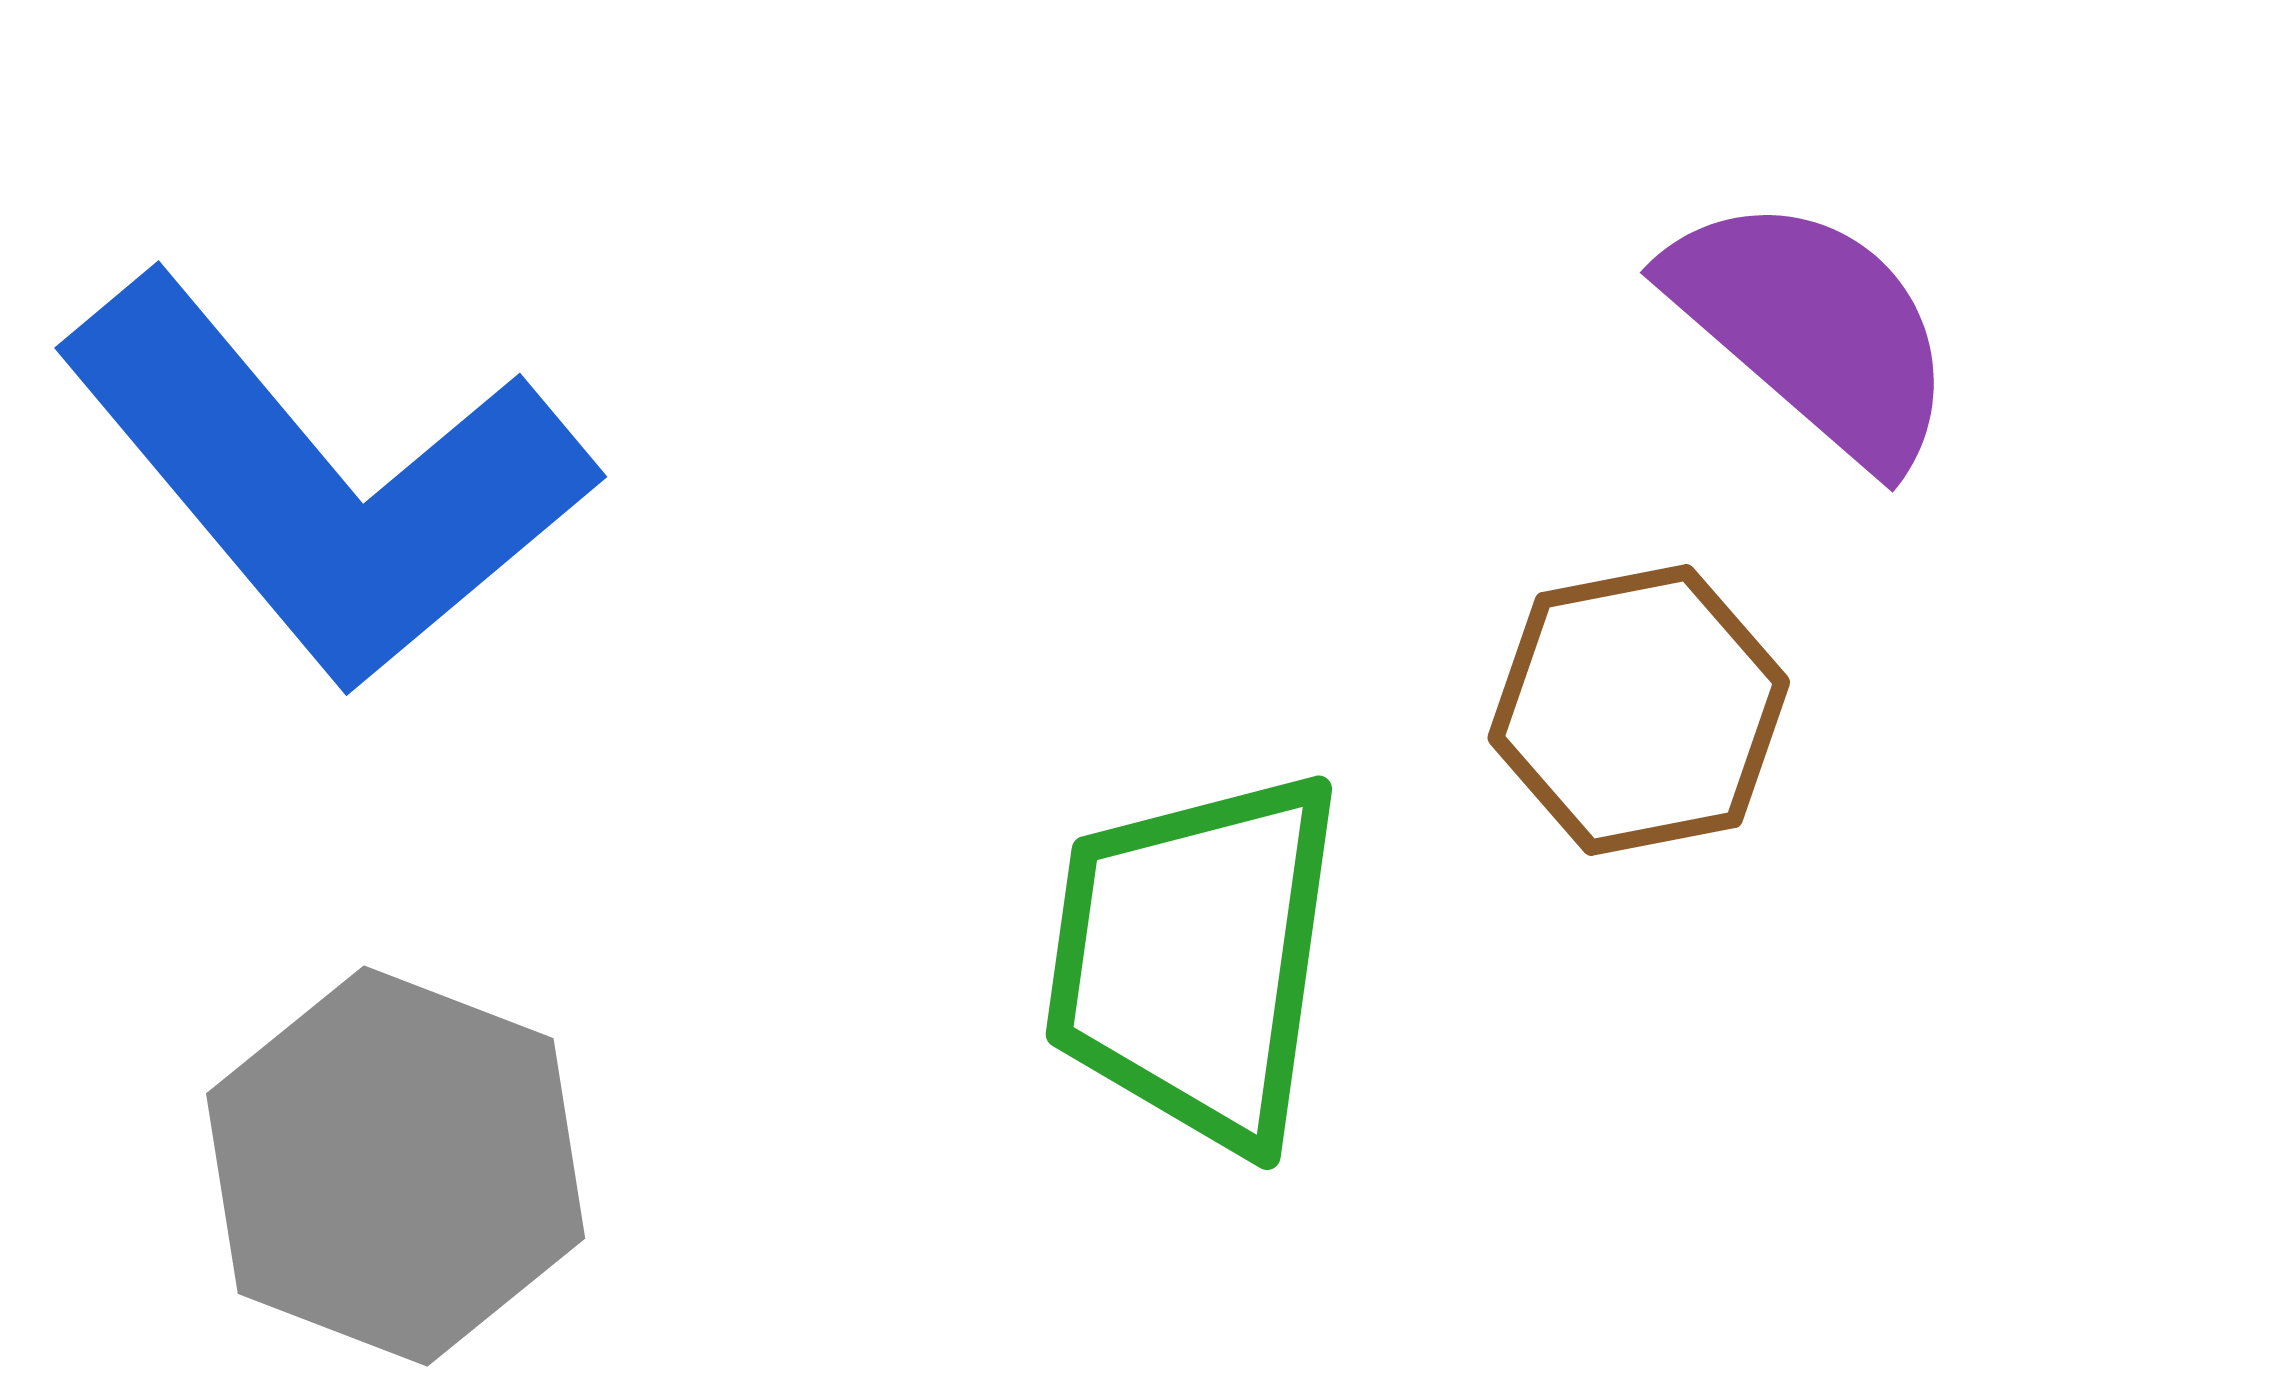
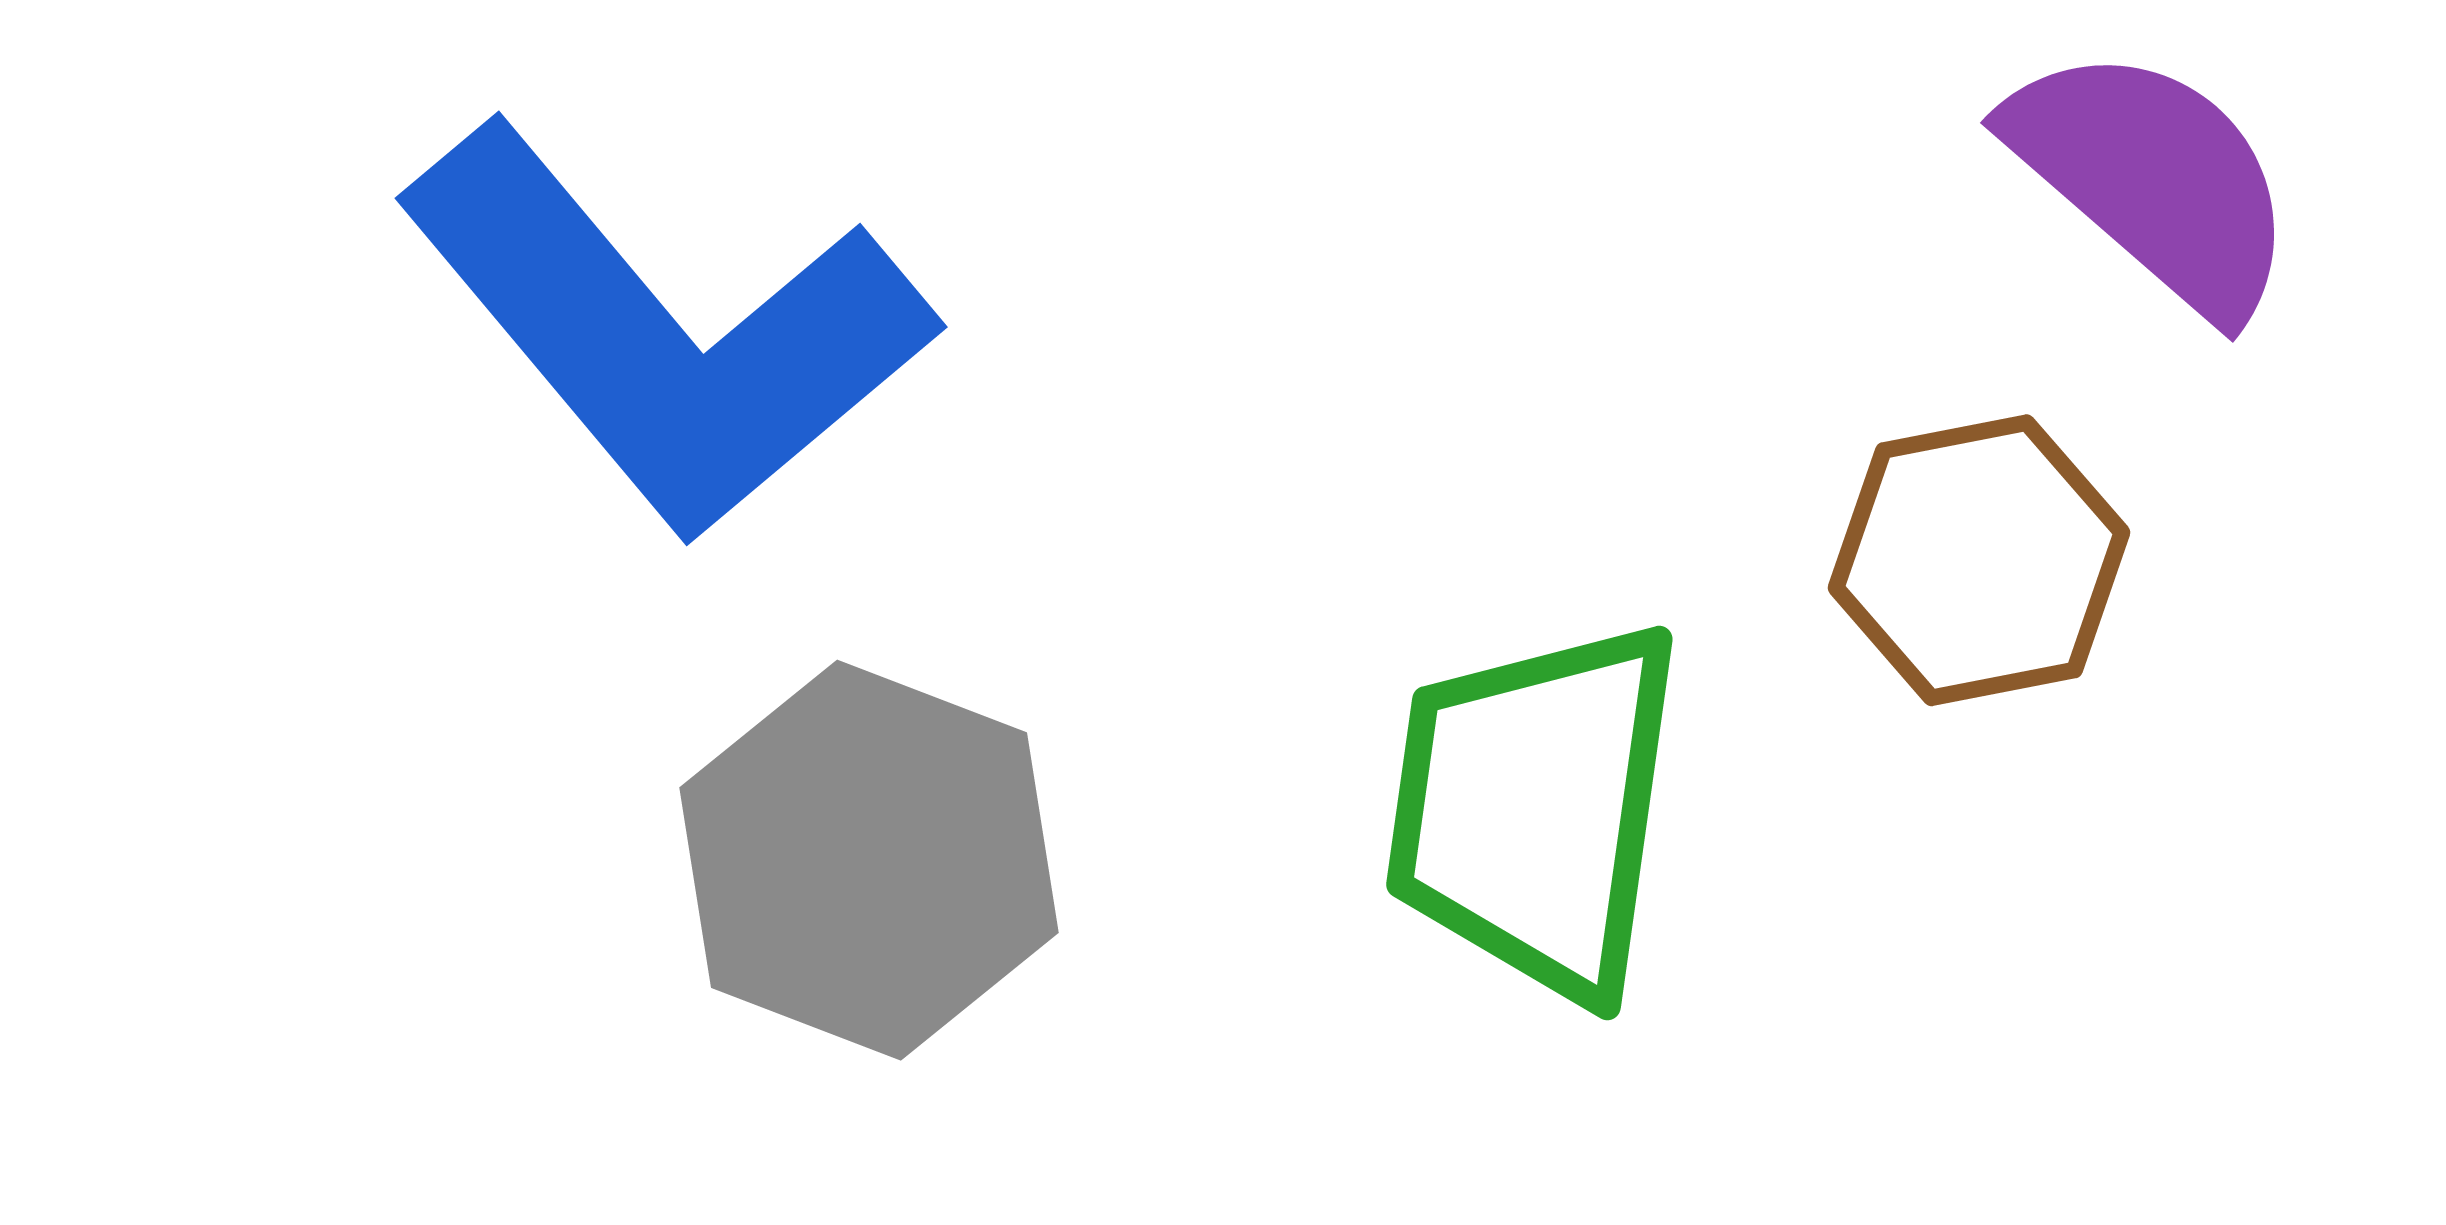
gray hexagon: (396, 1166) -> (869, 860), moved

